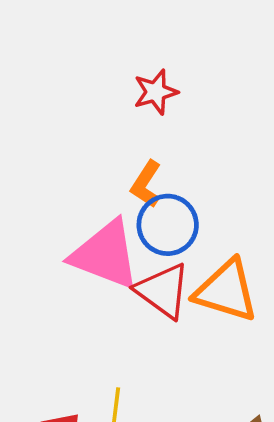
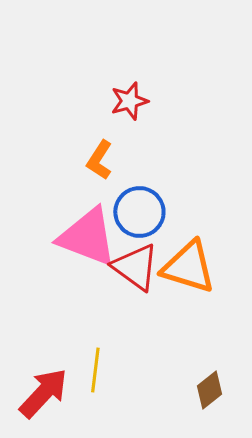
orange L-shape: (146, 184) -> (99, 160), moved

